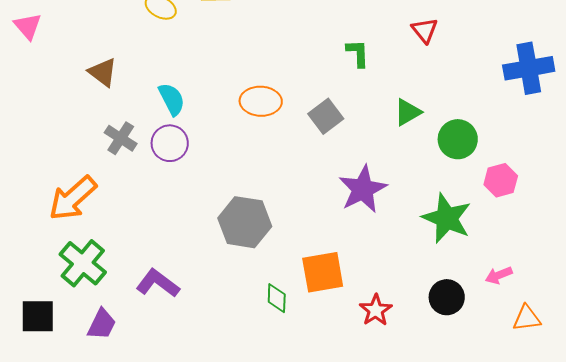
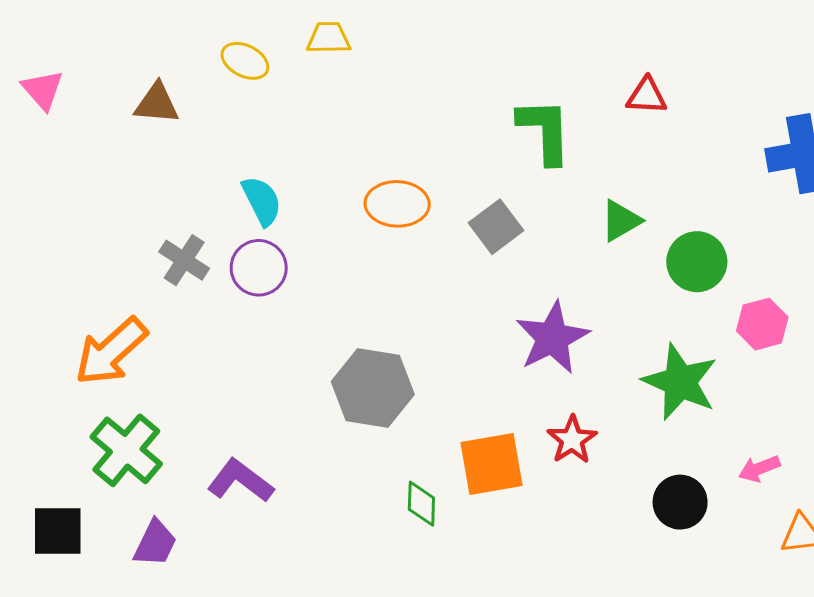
red triangle: (425, 30) -> (647, 96), turned -48
green L-shape: (358, 53) -> (545, 131), size x1.6
brown triangle: (103, 72) -> (157, 103), moved, turned -32
red star: (376, 310) -> (572, 440), moved

